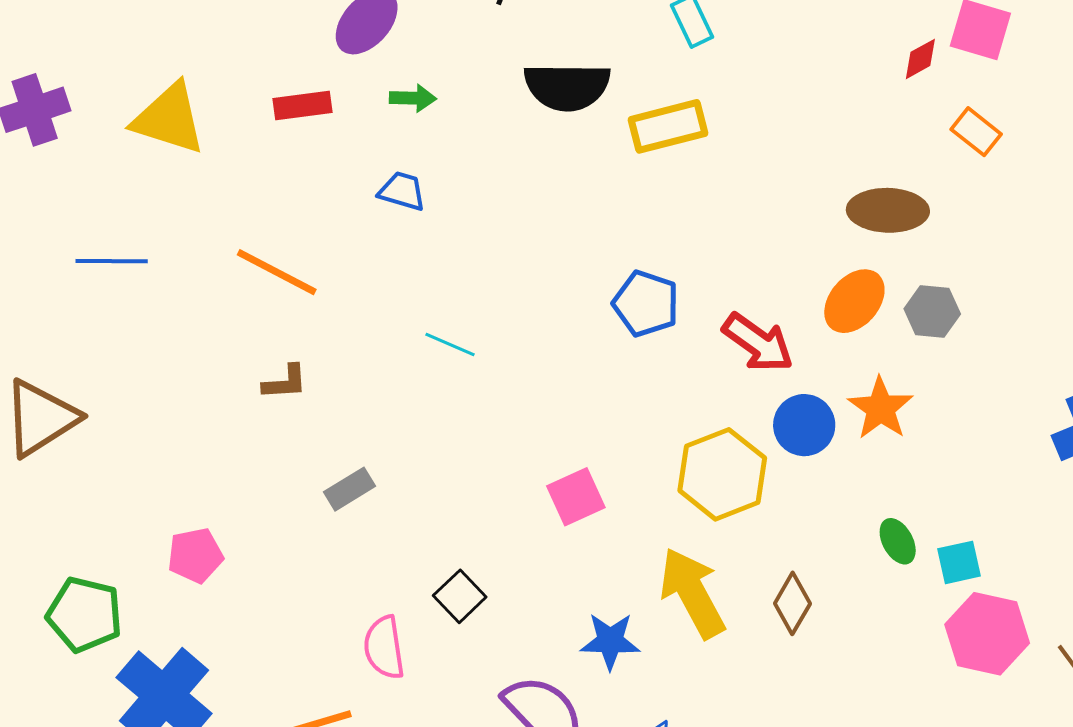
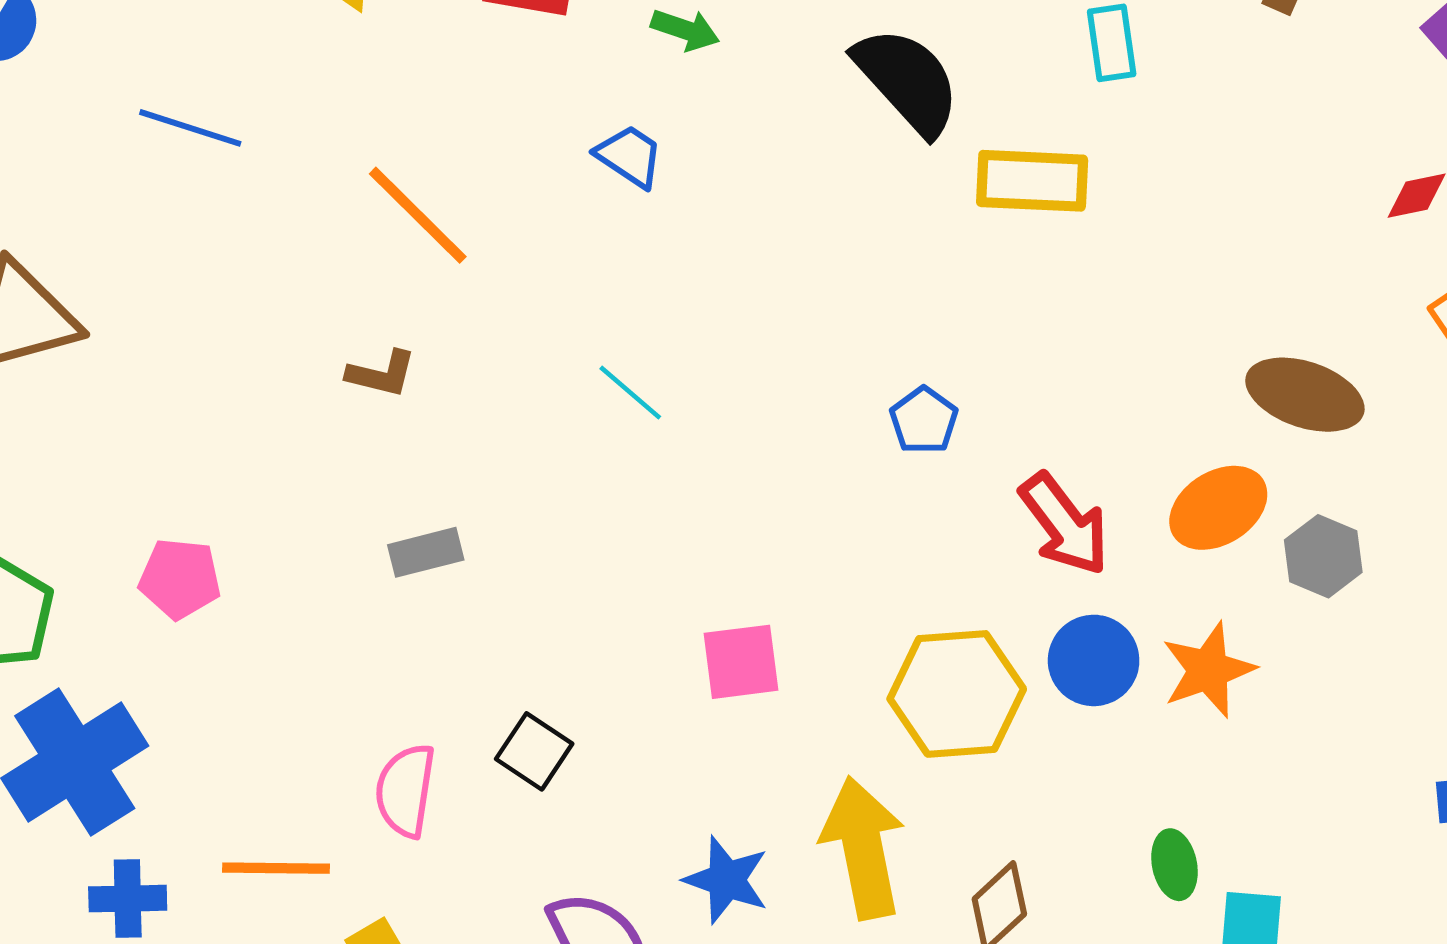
black semicircle: (567, 87) -> (907, 81), turned -150
blue pentagon: (646, 304) -> (924, 420), size x0.7
black square: (460, 596) -> (534, 751), turned -30

